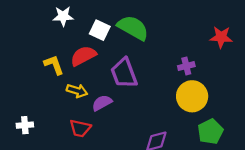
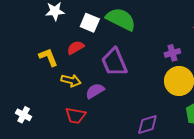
red semicircle: (83, 56) -> (75, 48), size x0.7
white cross: (25, 125) -> (24, 115), turned 35

